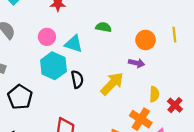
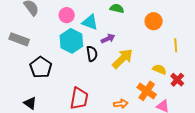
yellow line: (174, 35) -> (176, 45), moved
purple arrow: (137, 63) -> (108, 39), moved, turned -40
yellow semicircle: (154, 94) -> (159, 69), turned -72

